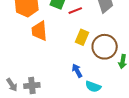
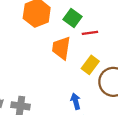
orange trapezoid: (39, 31) -> (61, 48), moved

